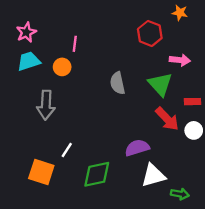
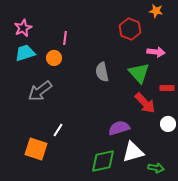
gray arrow: (46, 105) -> (40, 91), turned 50
white circle: (194, 130) -> (168, 124), moved
green diamond: (97, 174) -> (103, 161), moved

